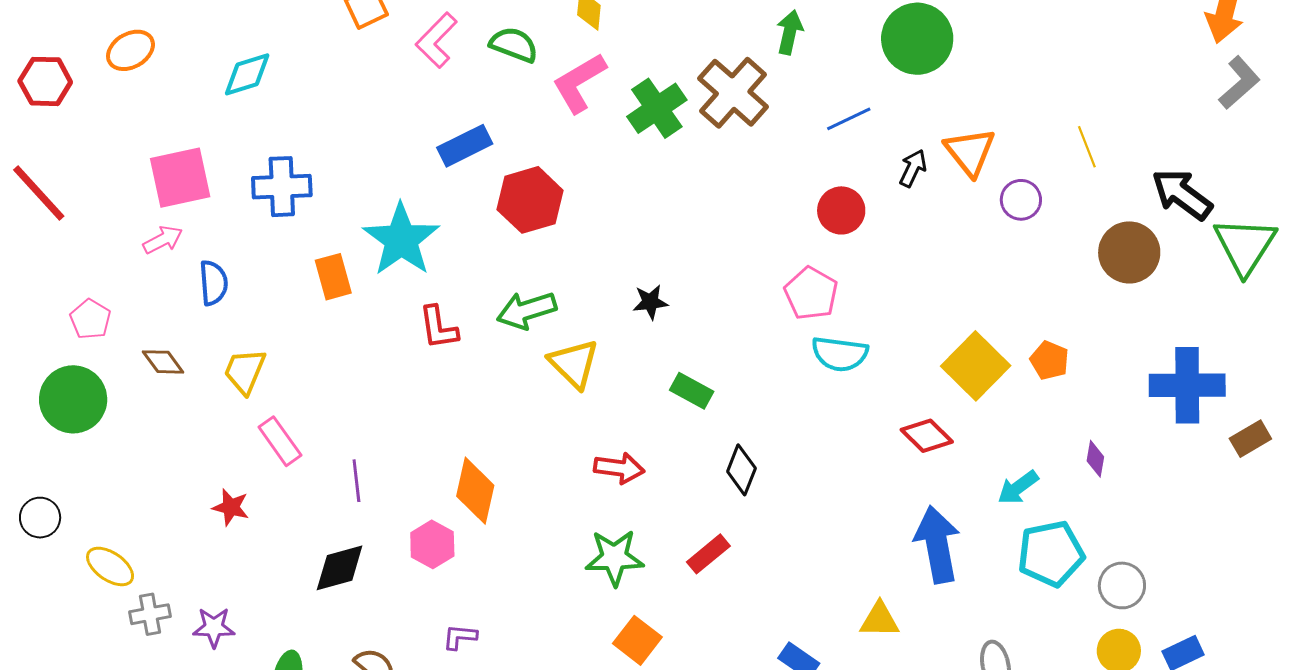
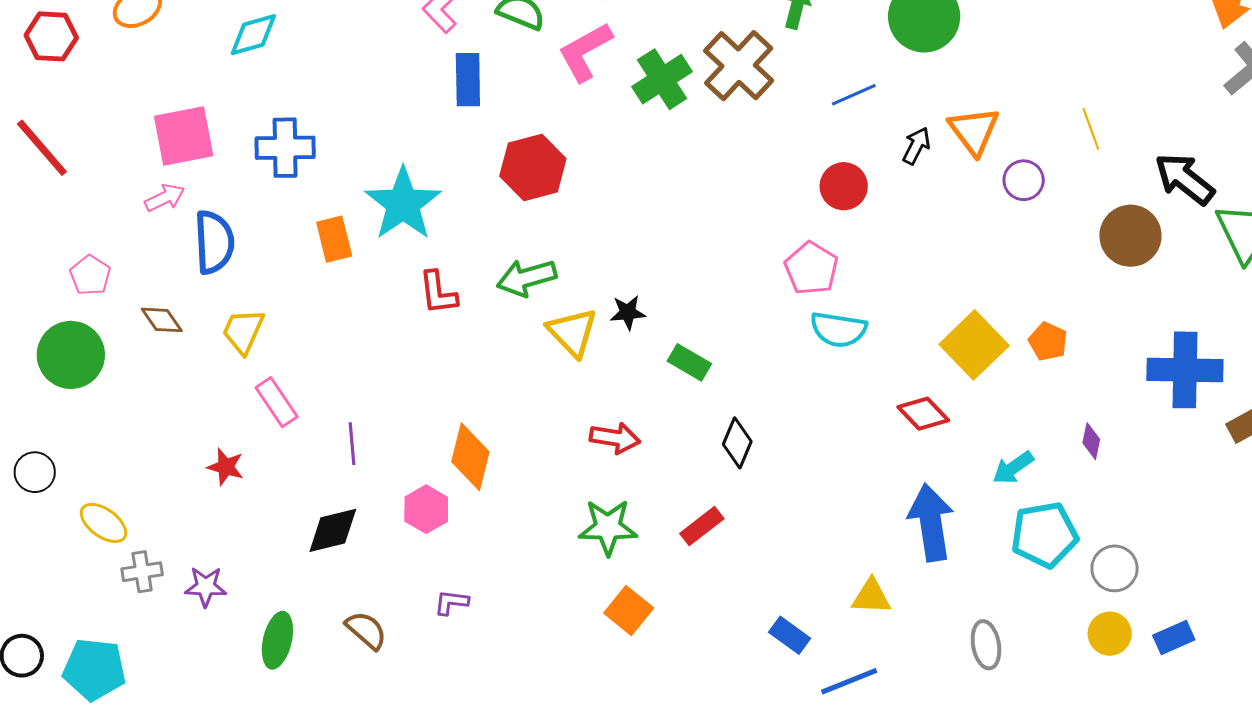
blue rectangle: (465, 146) -> (468, 80), moved, turned -66
blue semicircle: (213, 283) -> (214, 242), size x1.4
black star: (650, 302) -> (628, 312), moved

